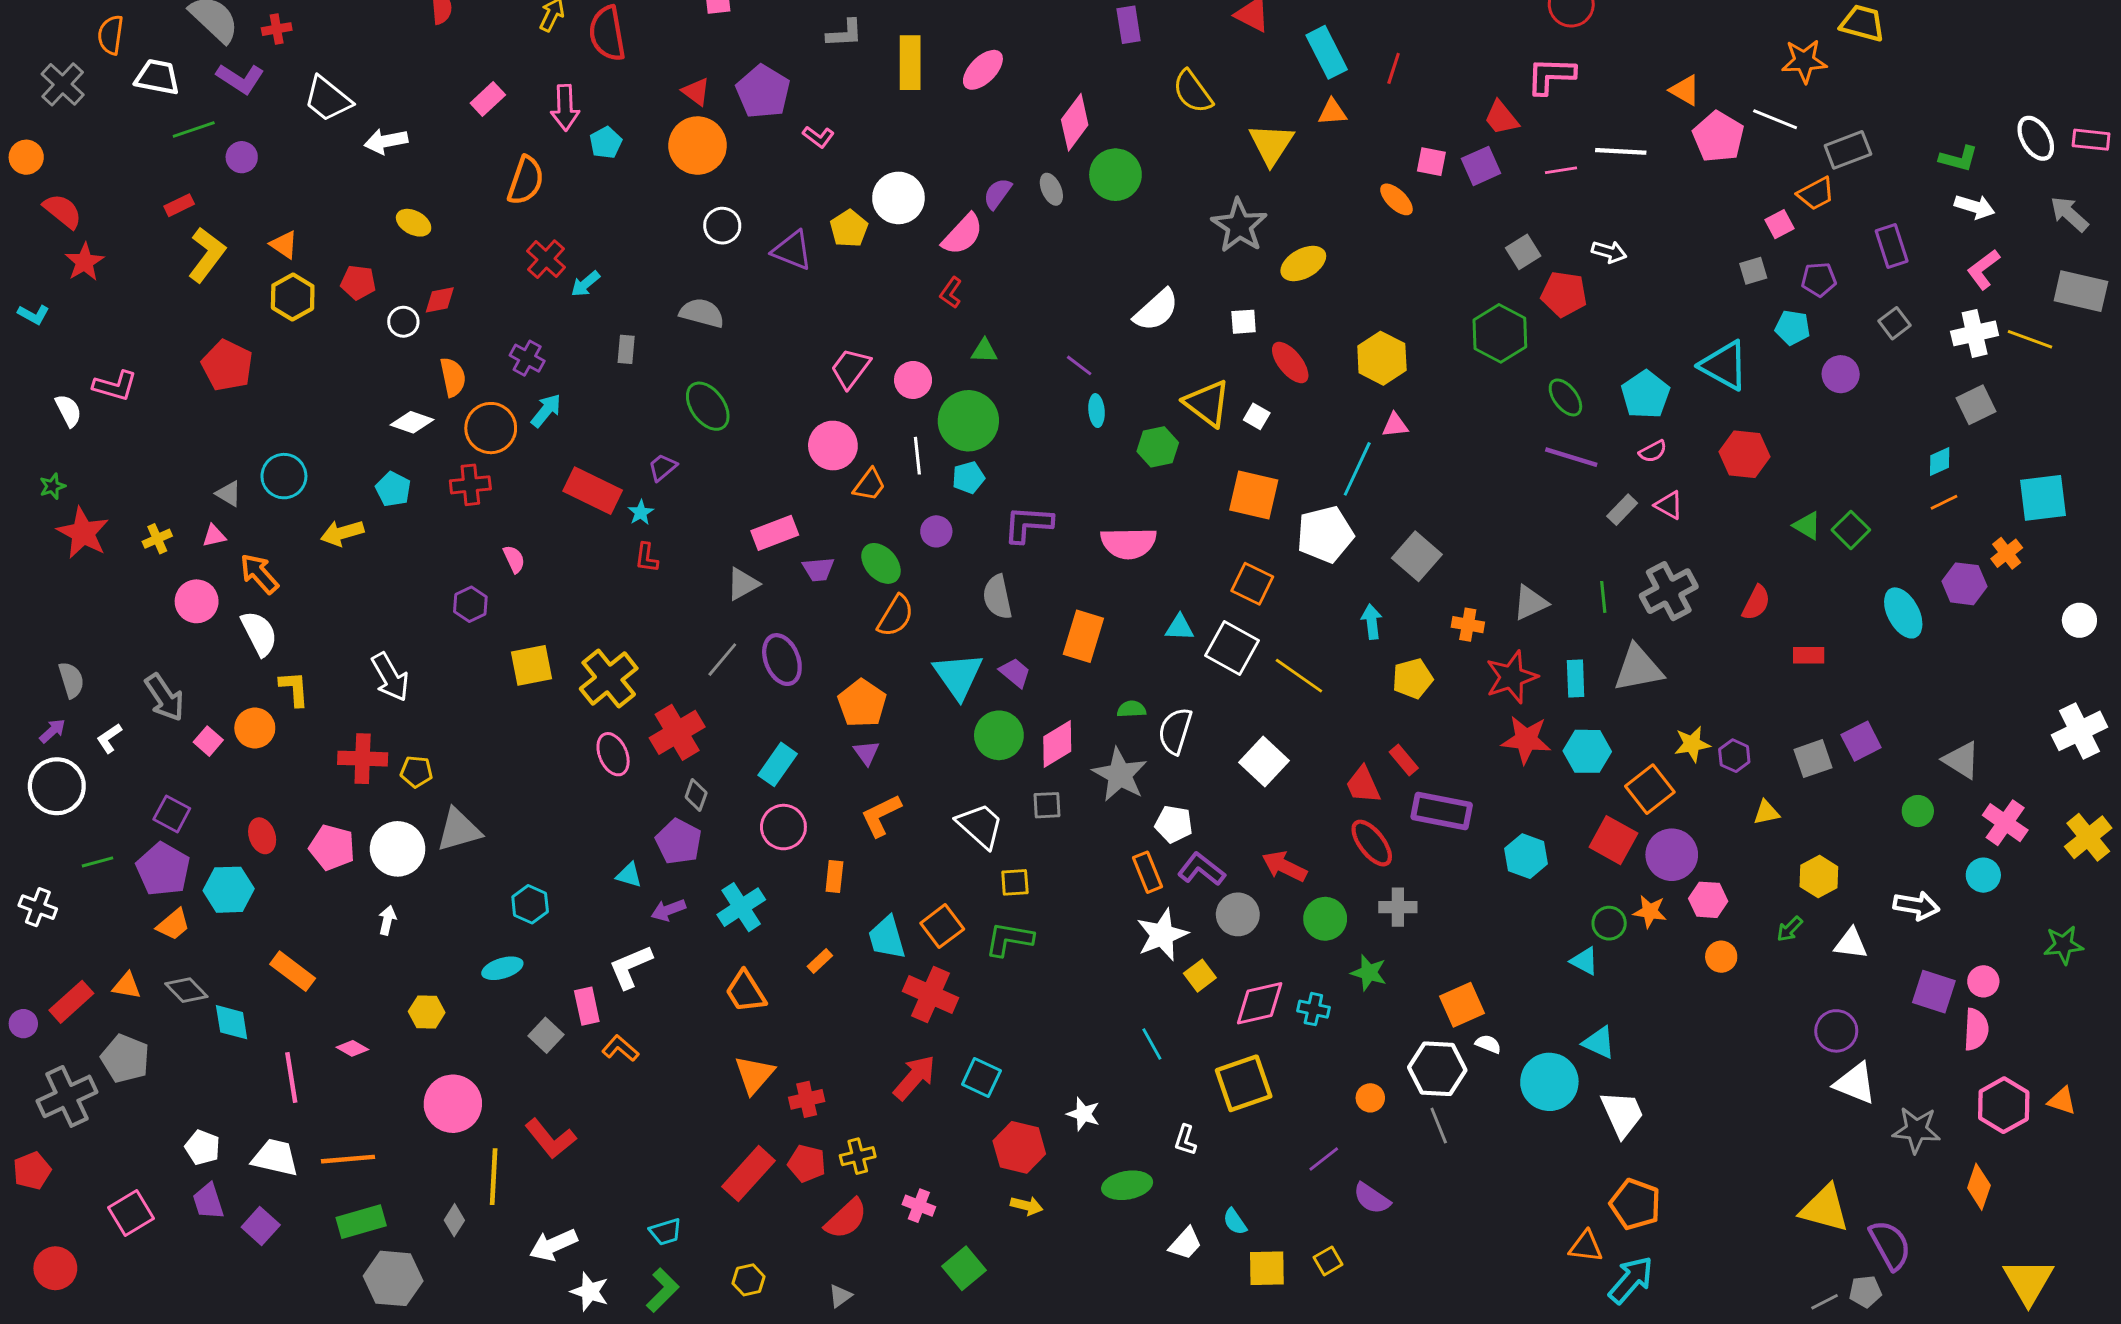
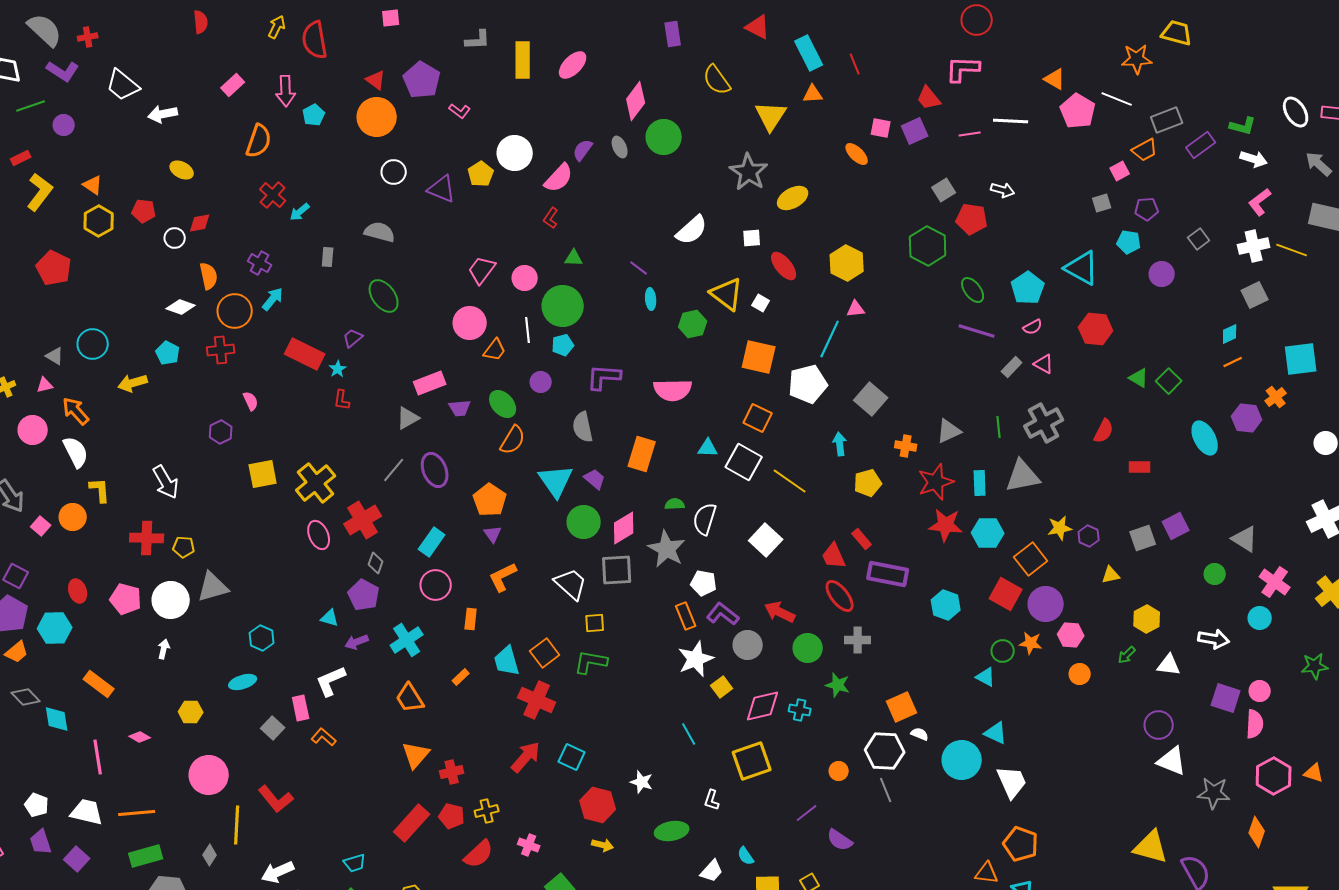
red line: (1394, 68) -> (855, 64), turned -40
purple rectangle: (1892, 246) -> (1201, 145), moved, turned 72
gray square: (1047, 805) -> (617, 570), size x1.6

